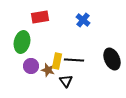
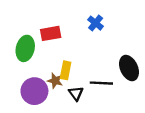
red rectangle: (40, 17) -> (51, 33), moved
black line: (74, 60) -> (101, 83), moved
purple circle: (31, 66) -> (34, 91), moved, size x1.5

